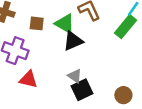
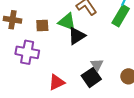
gray triangle: (75, 76) -> (97, 65), moved, turned 32
red triangle: (28, 79) -> (57, 82), moved, turned -30

